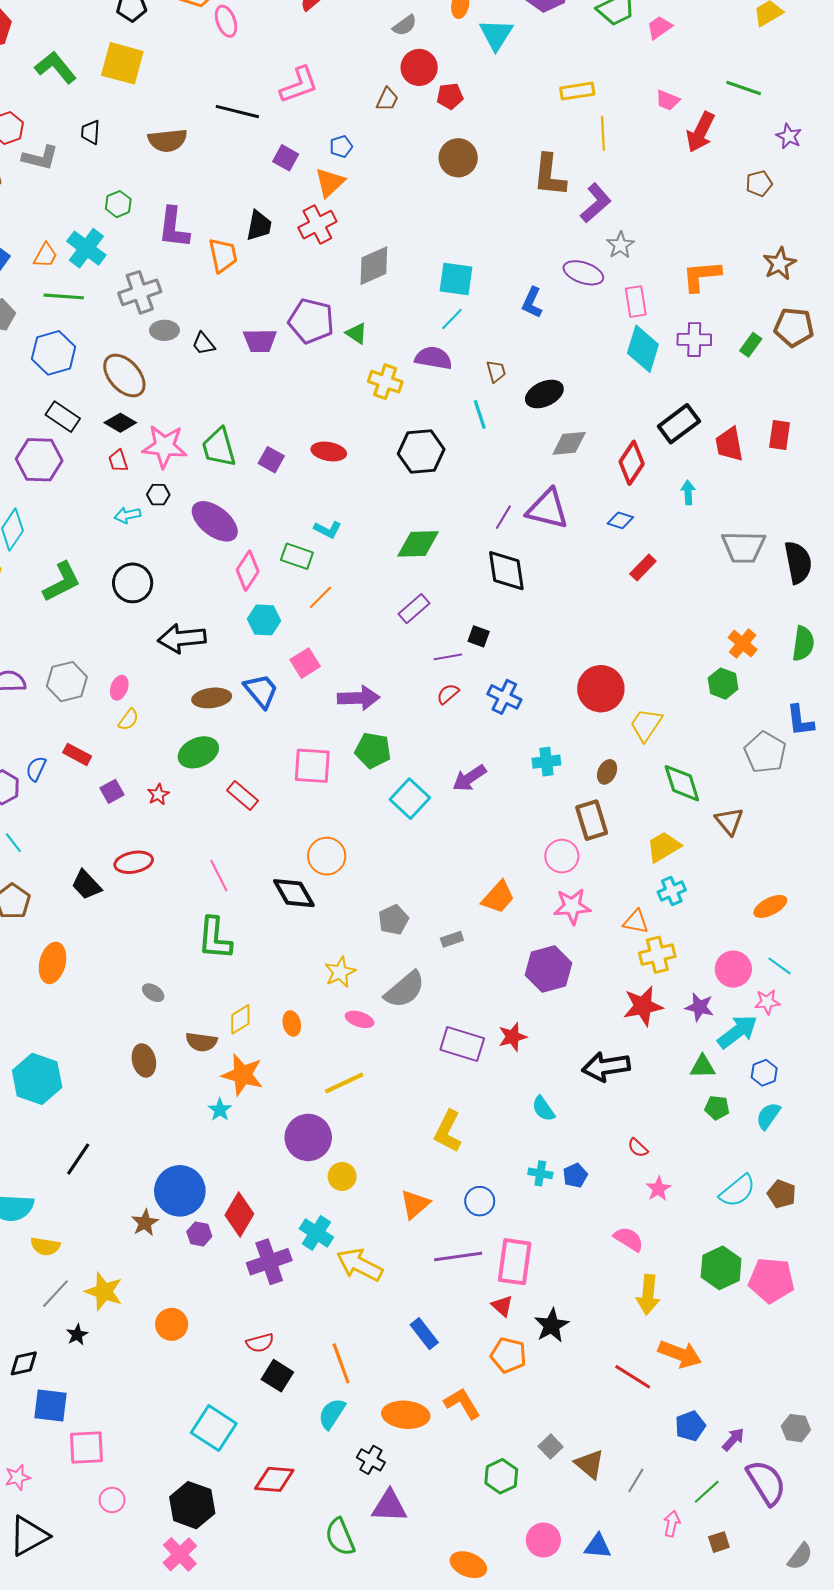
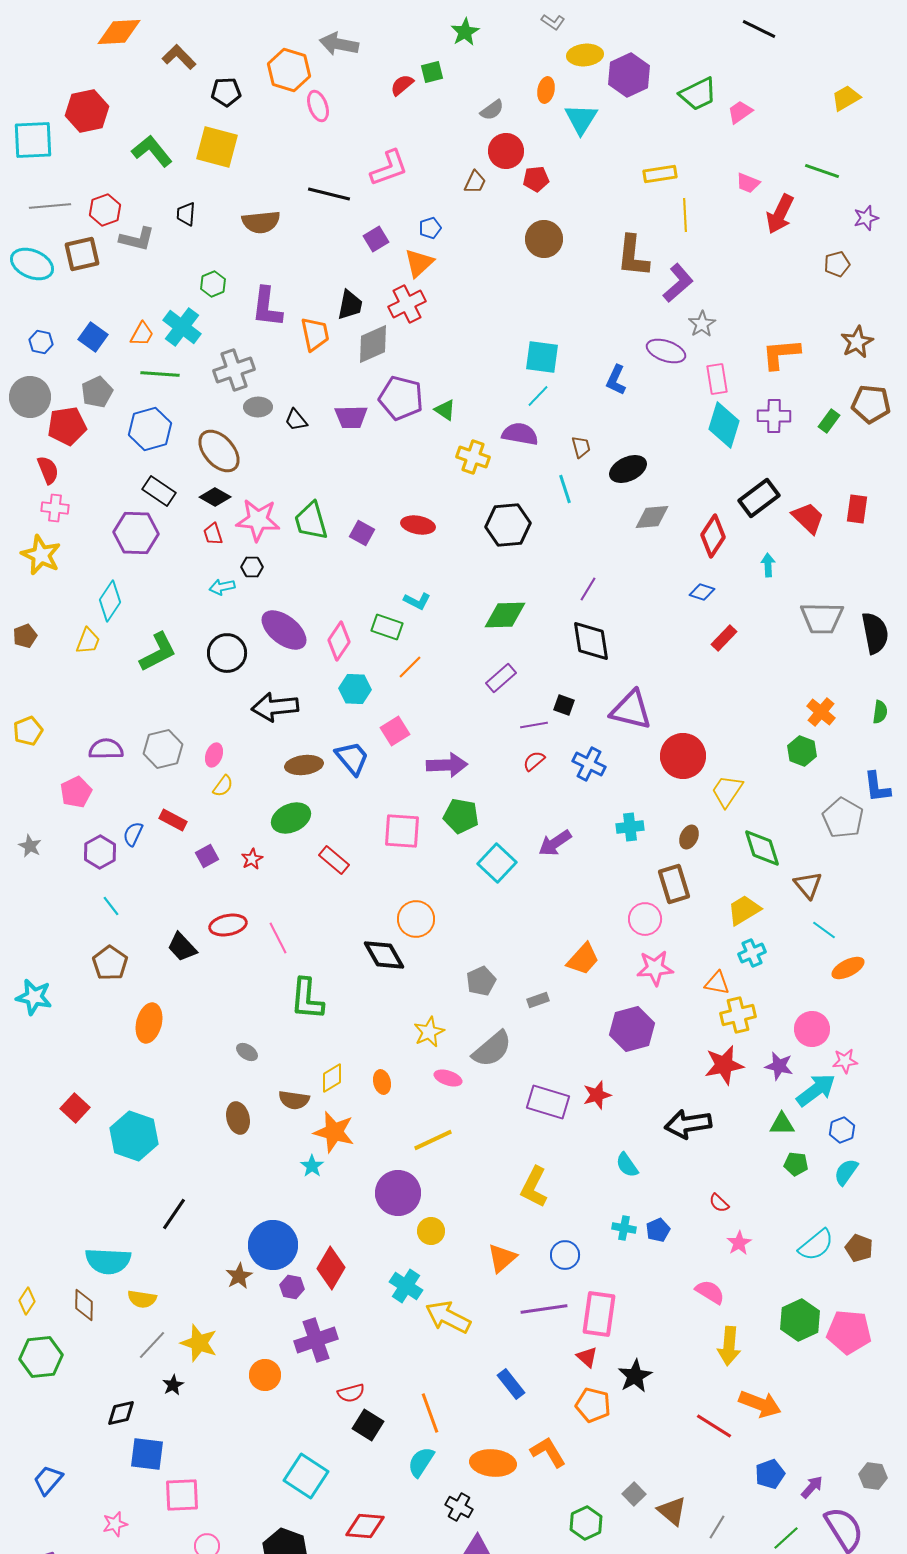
purple star: (789, 136) -> (866, 218), turned 30
purple square: (286, 158) -> (376, 239), turned 30
gray diamond: (374, 266) -> (373, 344), moved
red trapezoid: (729, 444) -> (808, 518), turned 144
purple triangle: (547, 509) -> (631, 710), moved
purple ellipse: (215, 521) -> (284, 630), moved
green semicircle: (803, 644) -> (880, 712), size x0.7
pink line: (219, 876) -> (278, 938), moved
cyan line: (780, 966) -> (824, 930), moved
purple cross: (269, 1262) -> (316, 1340), moved

